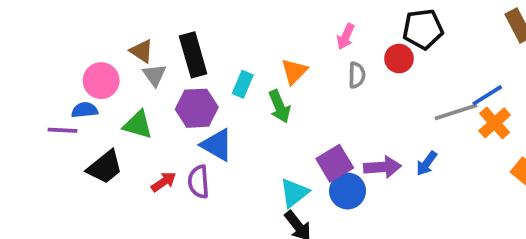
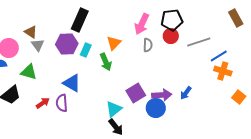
black pentagon: (423, 29) -> (172, 20), moved
pink arrow: (346, 36) -> (142, 24), size x1.5
black rectangle: (193, 55) -> (80, 20), moved, turned 40
purple hexagon: (197, 108) -> (67, 44), moved
gray line: (456, 112) -> (199, 42), moved
orange cross: (495, 123) -> (223, 71), turned -30
blue circle: (348, 191) -> (156, 108), moved

